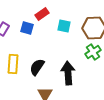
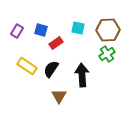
red rectangle: (42, 14) -> (56, 43), moved
yellow rectangle: (13, 64) -> (27, 66), turned -60

